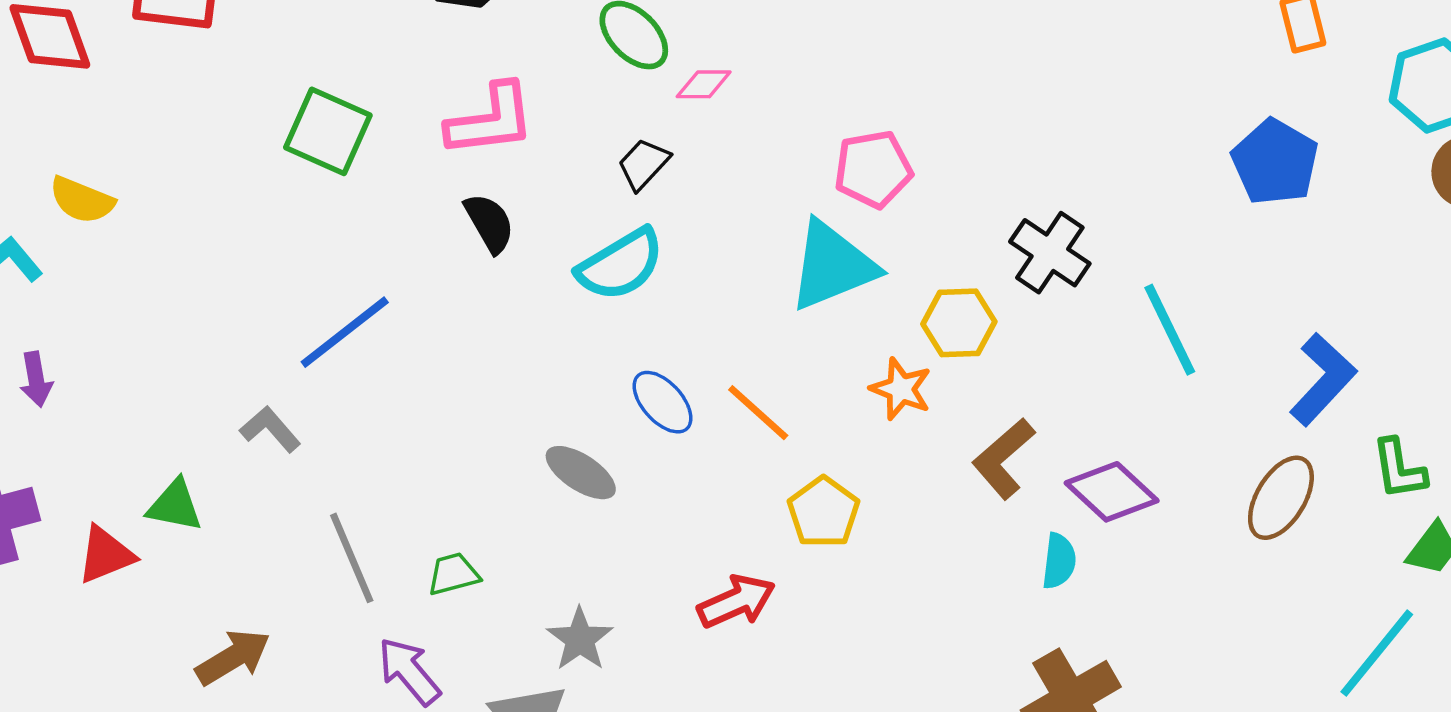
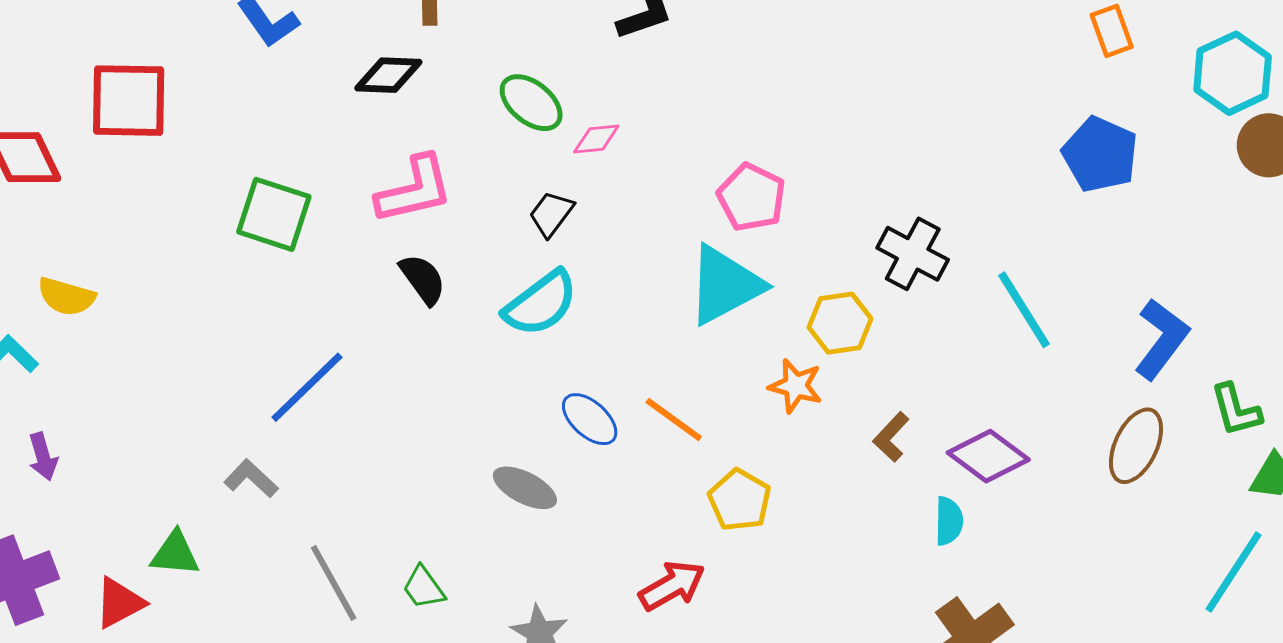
pink pentagon: (873, 169) -> (751, 197), turned -30
brown L-shape: (1003, 458) -> (891, 437), size x0.7
green trapezoid: (453, 574) -> (424, 588), turned -105

